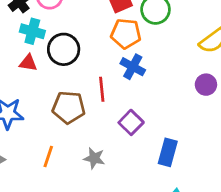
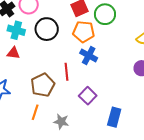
black circle: (64, 49) -> (47, 29), moved
brown pentagon: (69, 107) -> (43, 85), turned -30
orange line: (48, 156) -> (35, 112), moved

